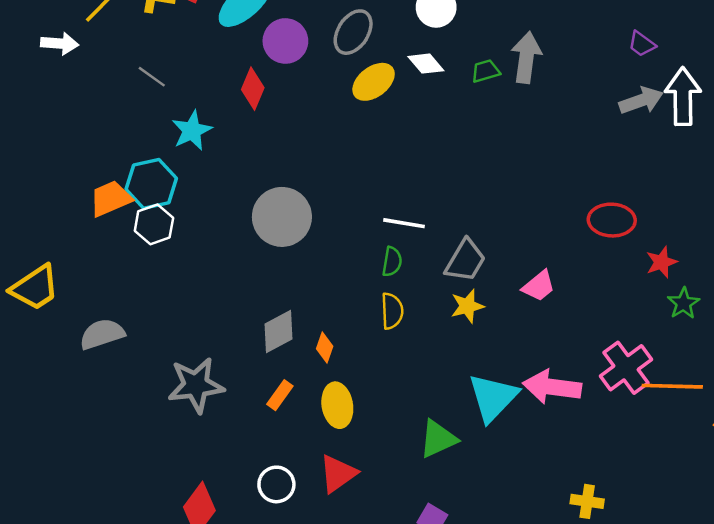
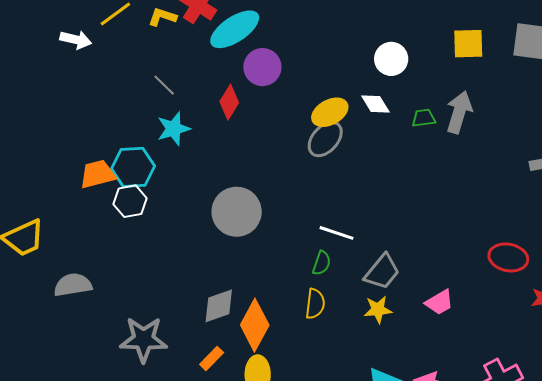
gray ellipse: (353, 32) -> (325, 139), moved
gray line: (152, 77) -> (164, 85), moved
orange diamond: (325, 348) -> (255, 325), size x2.0

